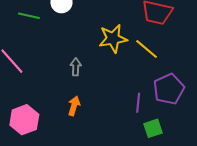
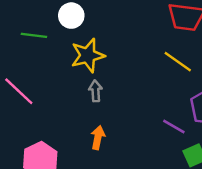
yellow star: (113, 39) -> (88, 55), moved
purple line: (138, 103) -> (174, 127), turned -60

